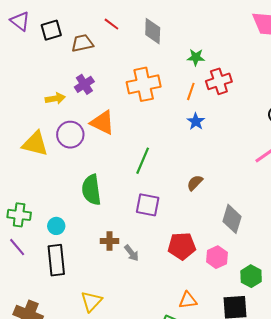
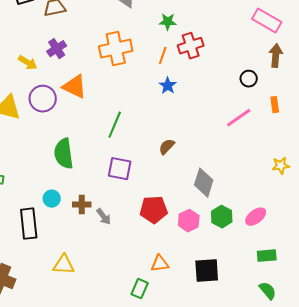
yellow arrow: (55, 98) -> (28, 63), turned 42
cyan circle: (56, 226) -> (52, 199), moved
green hexagon: (251, 276) -> (222, 217), moved
yellow triangle: (91, 301) -> (64, 265), turned 50

